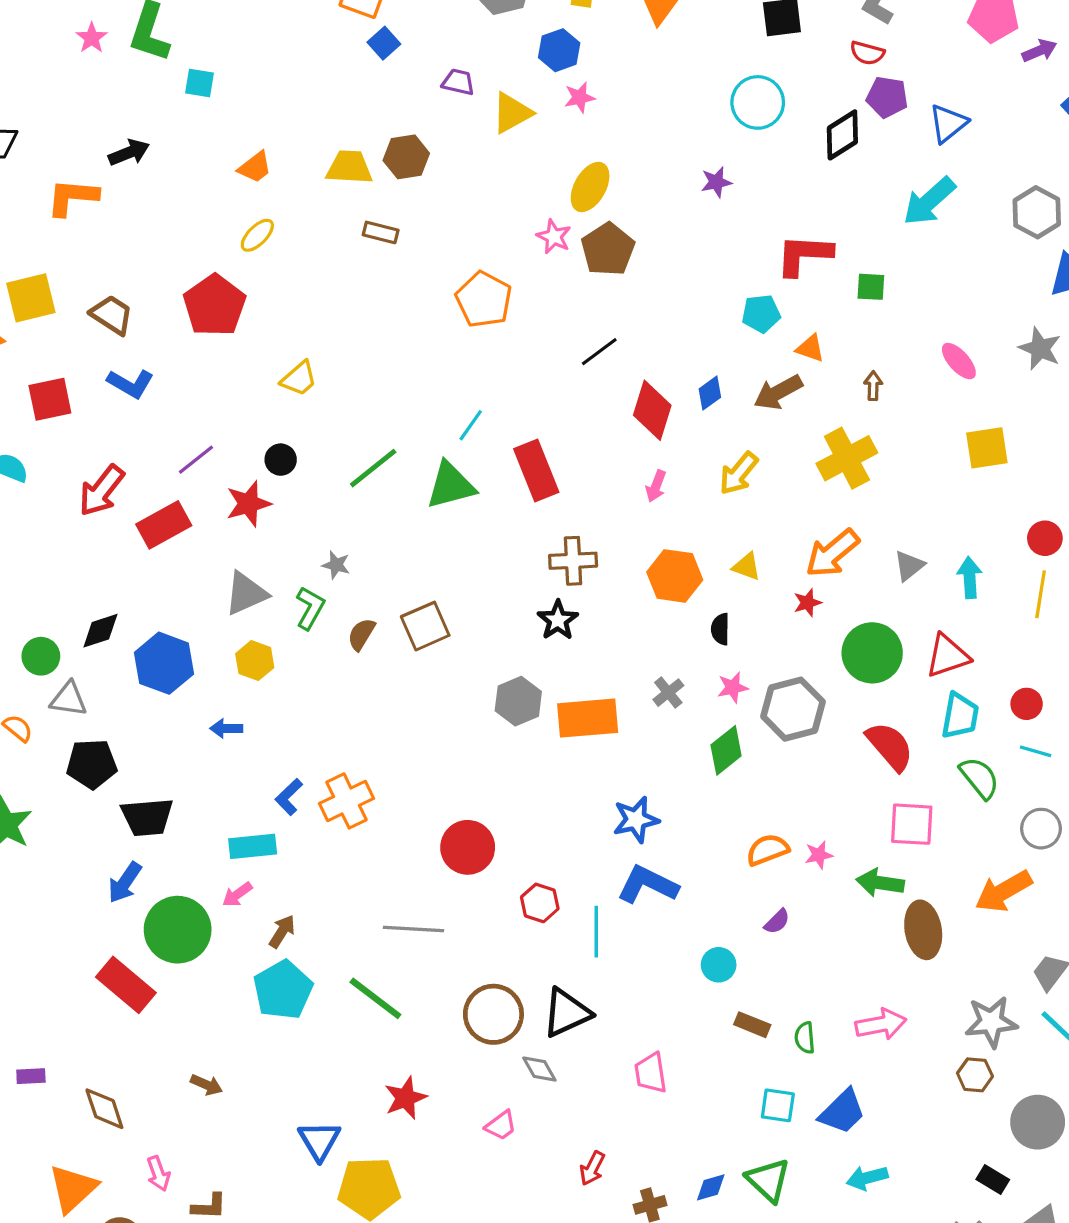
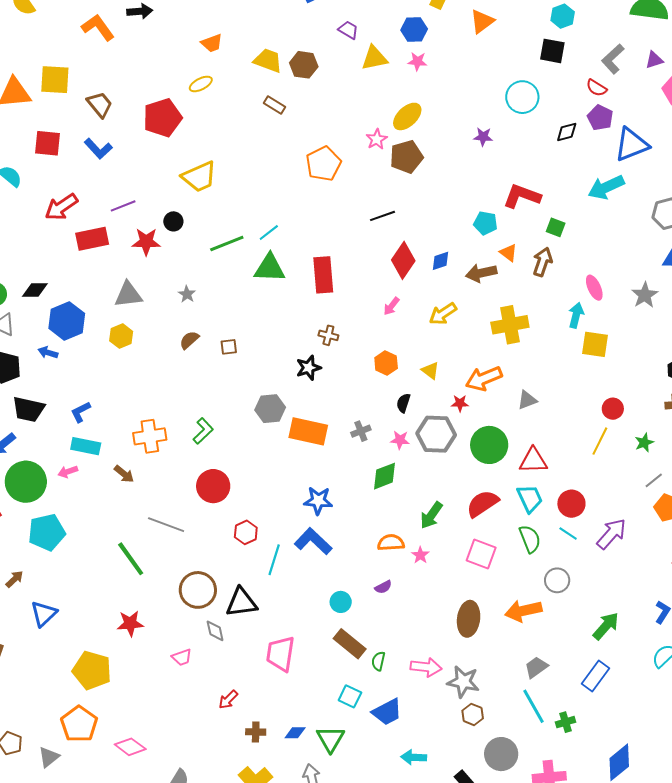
blue triangle: (948, 123) -> (632, 145), size x1.4
black diamond: (842, 135) -> (567, 132), size x0.7
orange L-shape: (72, 197) -> (98, 27), turned 32
yellow trapezoid: (299, 379) -> (199, 177), size x1.5
brown arrow: (873, 386) -> (542, 262), moved, size x1.6
cyan line: (471, 425) -> (269, 233), moved
brown cross: (573, 561) -> (328, 335), size x0.7
orange hexagon: (675, 576) -> (386, 363), size x0.7
cyan arrow: (970, 578) -> (576, 315), moved
green L-shape: (310, 608) -> (203, 431), moved
brown square: (425, 626) -> (229, 347), size x0.6
red circle: (1027, 704) -> (571, 504), size x1.4
gray hexagon: (793, 709) -> (436, 434), moved
cyan trapezoid: (960, 716) -> (530, 498), turned -52
blue arrow: (226, 728) -> (48, 353), moved
red semicircle: (890, 746) -> (483, 504), turned -100
blue L-shape: (289, 797) -> (81, 412), moved
pink star: (819, 855) -> (420, 555), turned 30
green arrow: (880, 883) -> (431, 515), moved, turned -80
brown arrow: (282, 931) -> (124, 474), moved, turned 80
cyan pentagon: (283, 990) -> (47, 532), moved
gray star: (991, 1022) -> (463, 682), moved
brown rectangle: (752, 1025) -> (350, 644), size x1.5
pink trapezoid: (651, 1073) -> (280, 654), size x1.4
brown arrow: (206, 1085) -> (14, 579), turned -84
blue triangle: (319, 1141) -> (44, 614), moved
cyan arrow: (867, 1178) -> (414, 757), moved

